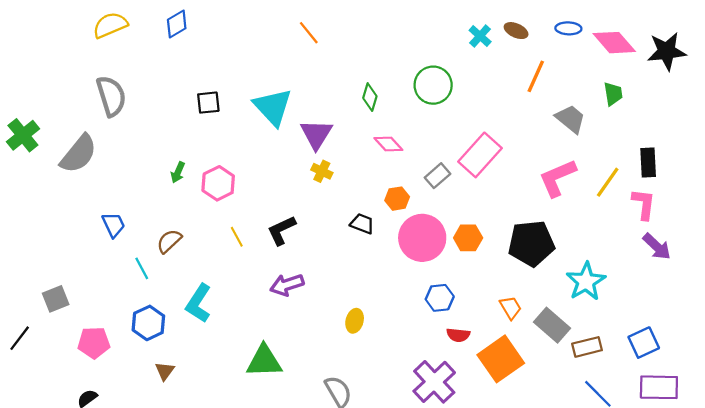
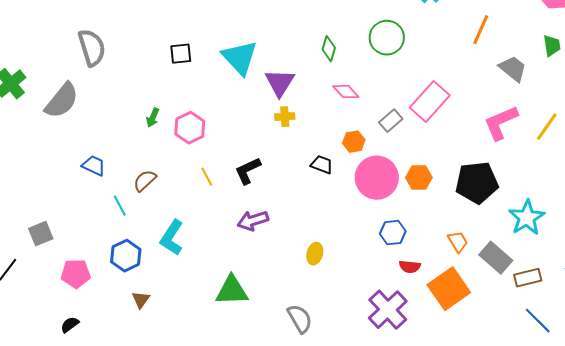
yellow cross: (322, 171) -> (285, 117), turned -30
blue trapezoid: (113, 225) -> (94, 166), turned -40

